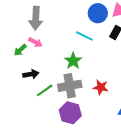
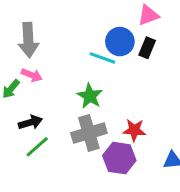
blue circle: (98, 13) -> (120, 42), moved
green line: (45, 90) -> (37, 147), moved
purple hexagon: (70, 113) -> (119, 158), moved

